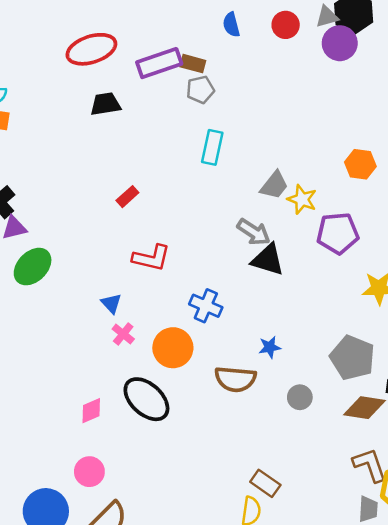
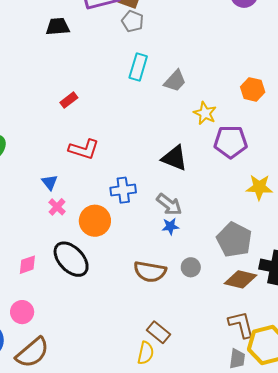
gray pentagon: (200, 90) -> (133, 21), turned 30
gray trapezoid: (274, 185) -> (175, 81), moved
gray arrow: (254, 232) -> (169, 204), moved
blue cross: (206, 306) -> (123, 190), turned -35
brown semicircle: (235, 379) -> (150, 272), moved

